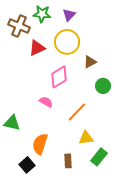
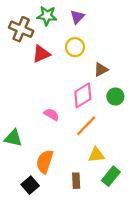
yellow circle: (67, 42) -> (75, 47), size x0.7
pink diamond: (59, 77) -> (83, 95), moved

